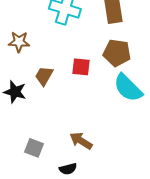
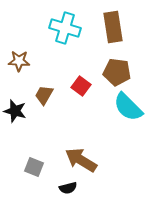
red square: (81, 67) -> (81, 86), turned 30
brown arrow: (81, 141) -> (81, 160), size x1.4

